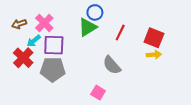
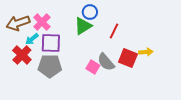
brown arrow: (19, 24) -> (18, 23), size x1.6
red square: (154, 38) -> (128, 58), moved
pink square: (98, 93) -> (93, 67), moved

